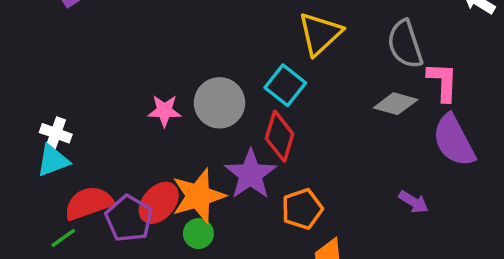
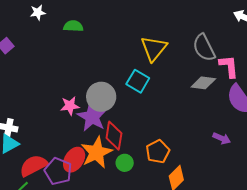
red diamond: (280, 136) -> (114, 136), moved
purple star: (251, 174) -> (92, 117), moved
green circle: (198, 234) -> (125, 163), moved

